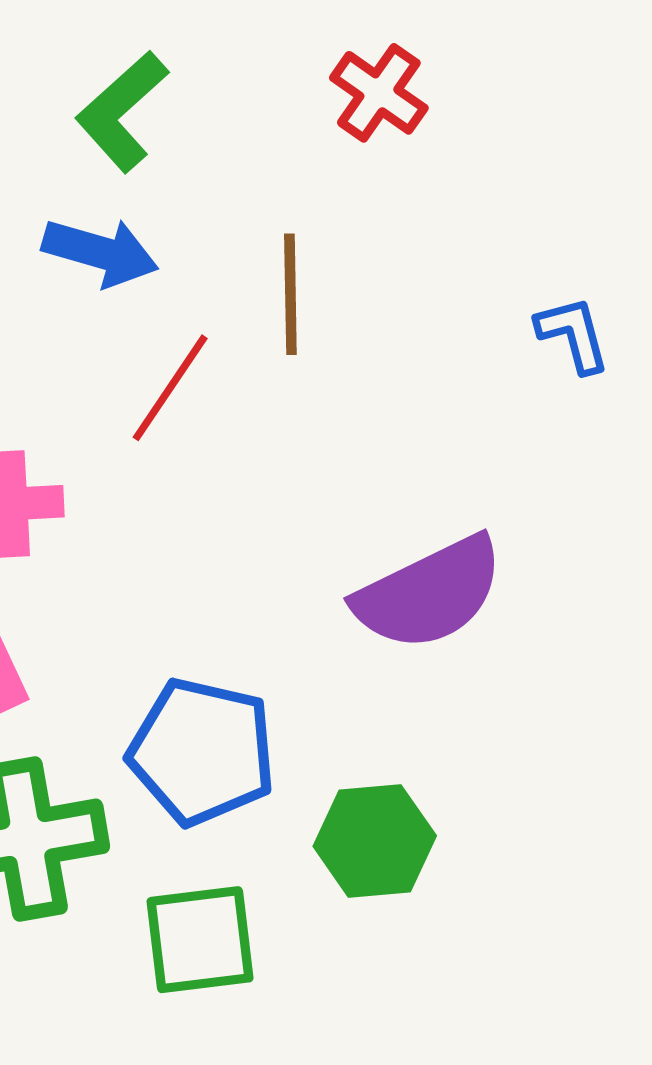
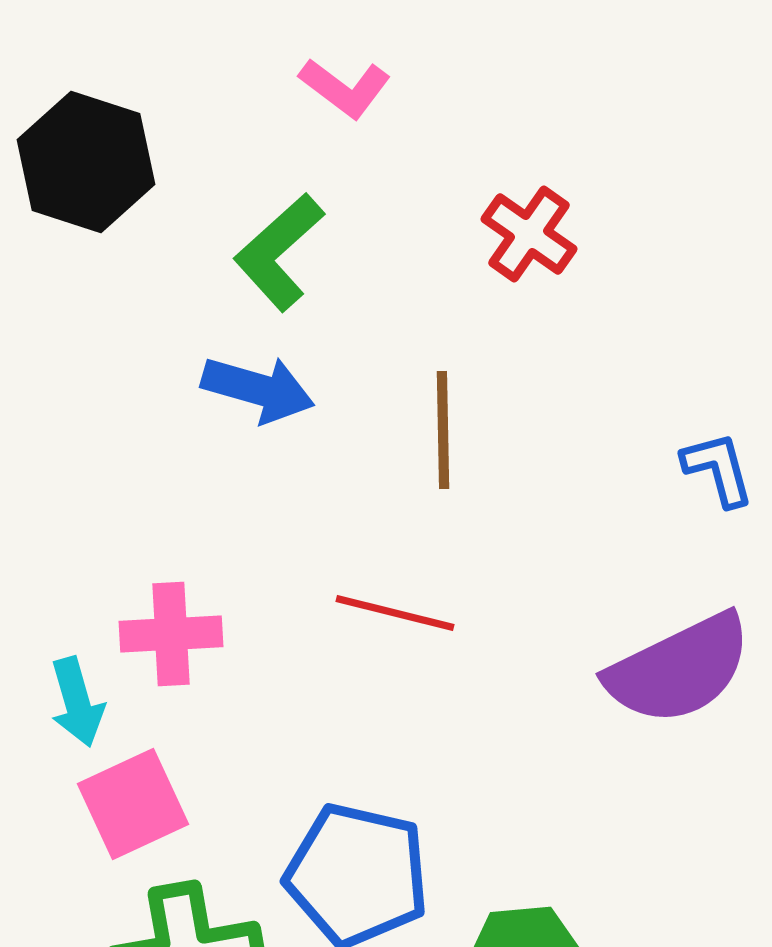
red line: (170, 388) -> (395, 613), moved, turned 70
purple semicircle: (429, 593) -> (679, 669), moved

